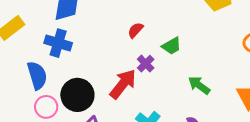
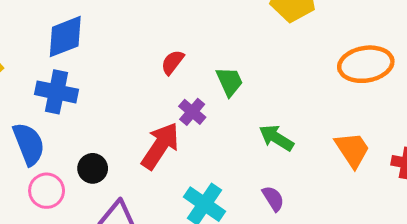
green trapezoid: (172, 46) -> (229, 82), turned -80
black circle: (77, 95) -> (93, 168), size x0.6

